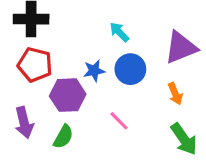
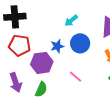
cyan arrow: (119, 32) -> (71, 21), turned -80

